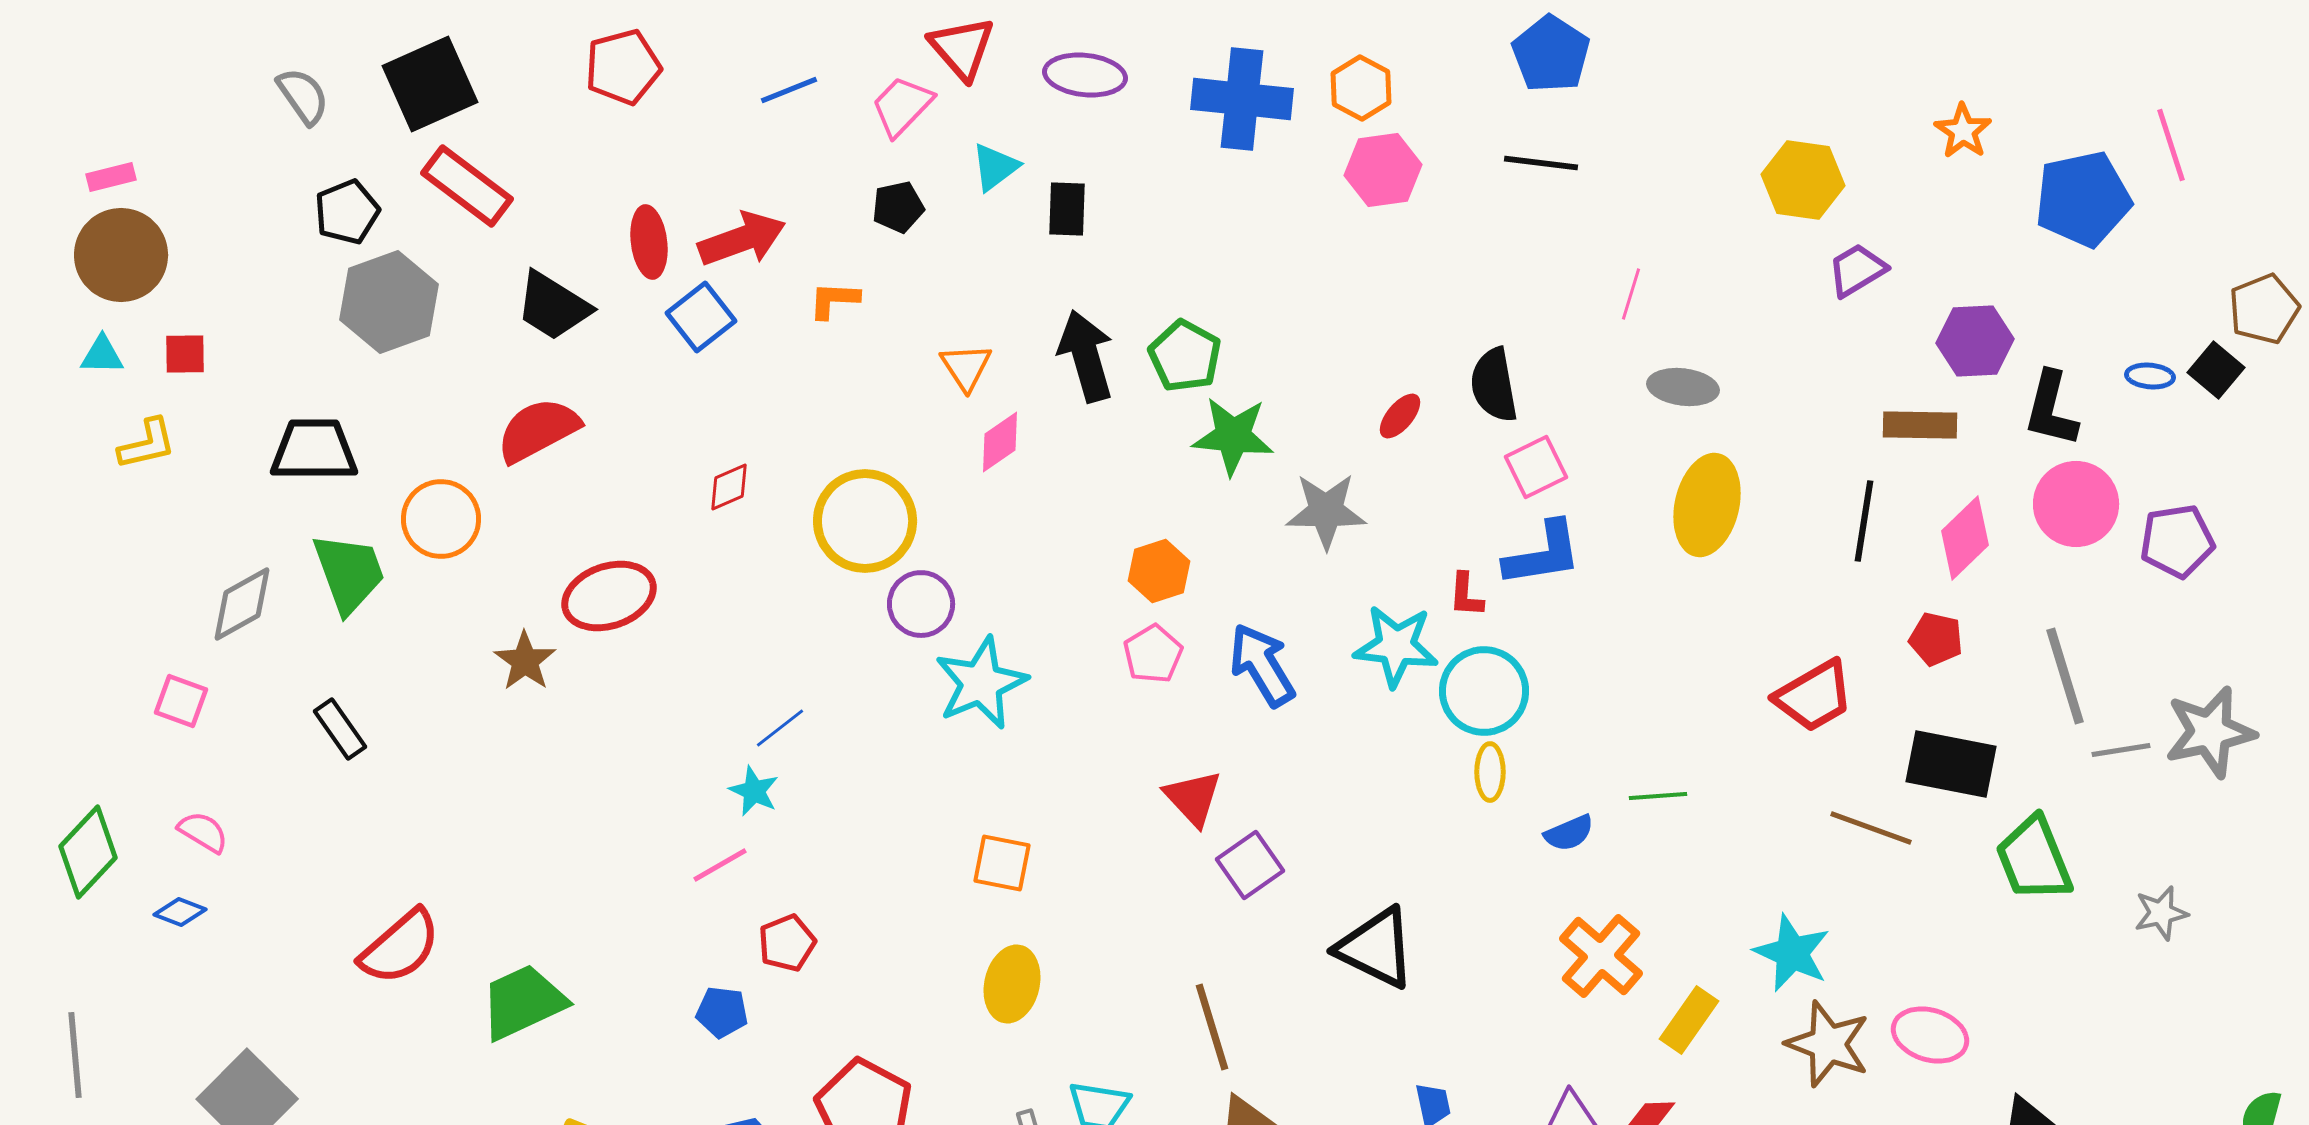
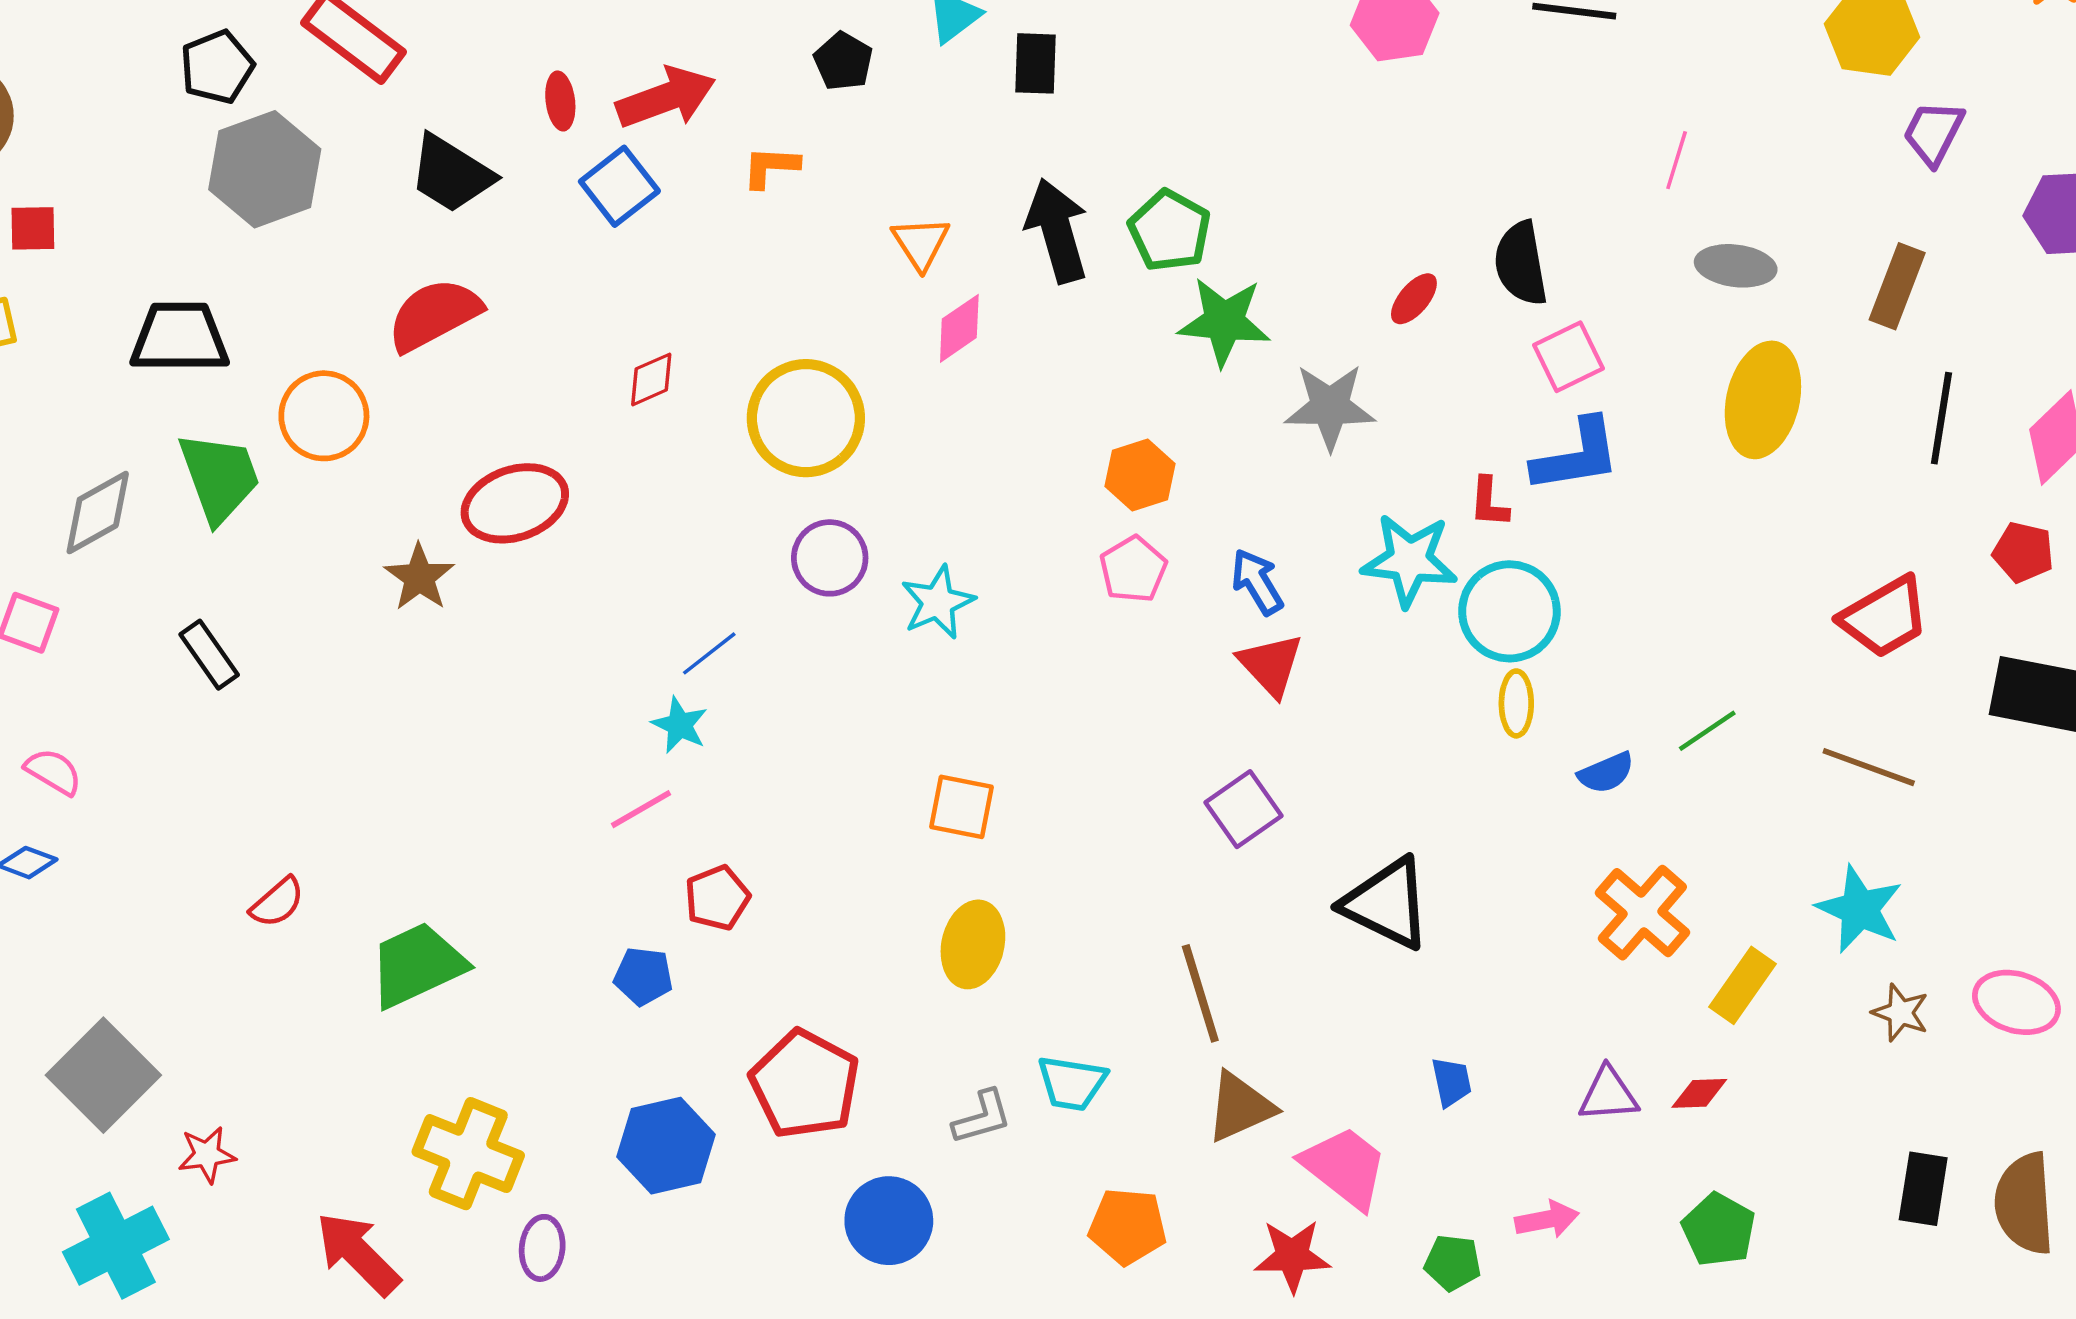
black pentagon: (898, 207) -> (843, 61), turned -30
red ellipse: (649, 242) -> (560, 101), size x0.7
purple trapezoid: (1857, 270) -> (1933, 133), turned -32
brown rectangle: (1920, 425) -> (1897, 286), moved, turned -70
purple circle: (921, 604) -> (830, 558), moved
blue arrow: (1262, 665) -> (1257, 582), size x0.7
cyan star: (981, 683) -> (938, 602), size x0.7
green line: (1658, 796) -> (1707, 731), turned -30
red triangle: (1193, 798) -> (1271, 665), moved
brown line: (1871, 828) -> (1869, 767), moved
red semicircle: (400, 947) -> (277, 902), size x0.6
brown star: (1828, 1044) -> (1900, 1013), size x0.6

